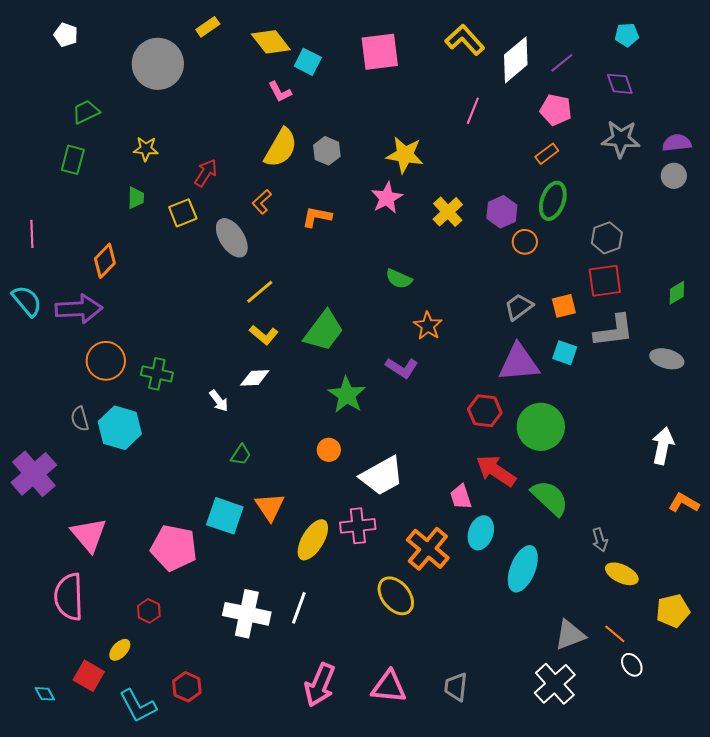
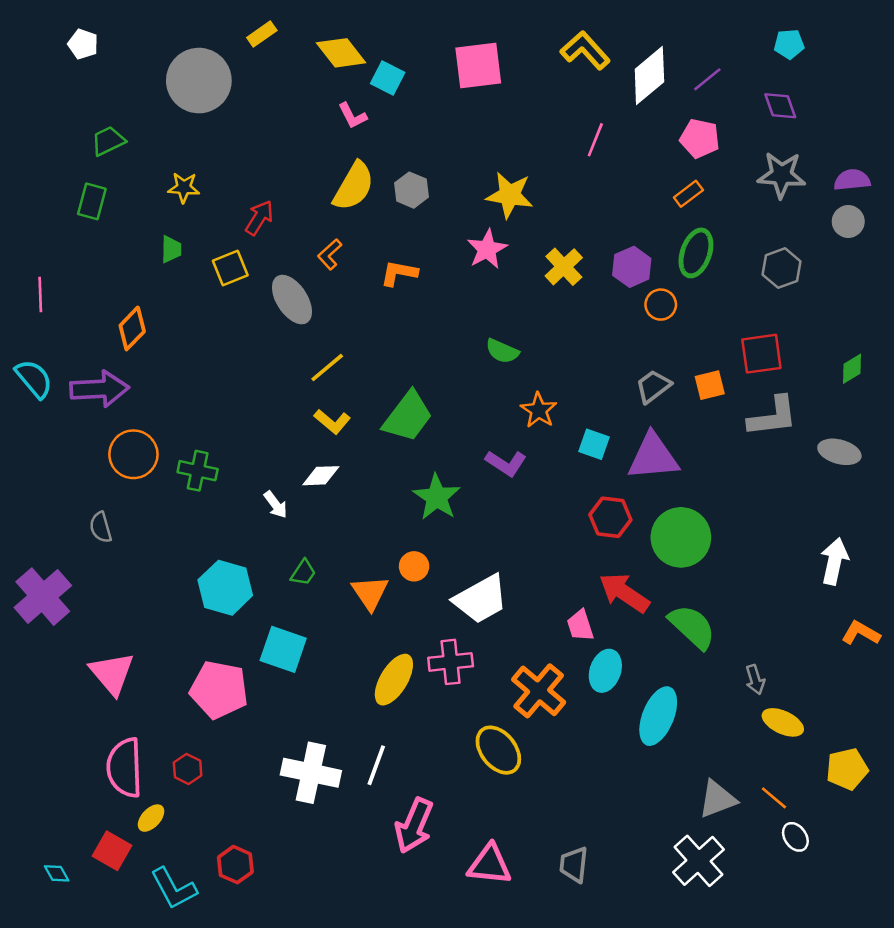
gray hexagon: (607, 238) -> (782, 268), moved
cyan square: (565, 353) -> (594, 444), moved
cyan hexagon: (120, 428) -> (225, 588), moved
orange triangle: (270, 507) -> (370, 593), moved
pink semicircle: (69, 597) -> (125, 768), moved
pink arrow: (320, 685) -> (414, 826), moved

